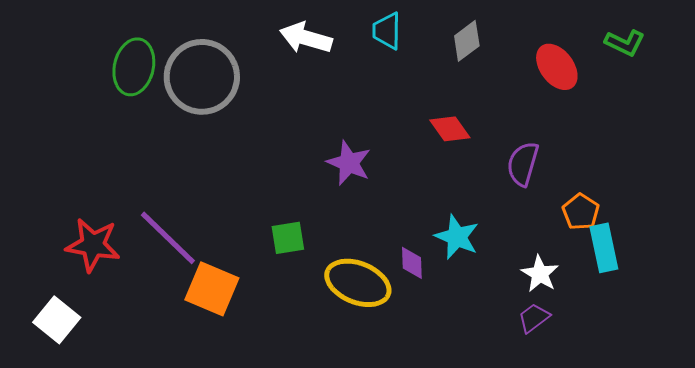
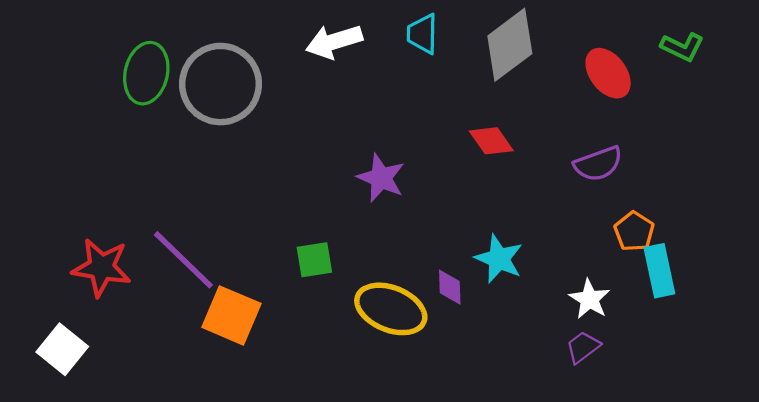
white arrow: (306, 38) -> (334, 41), turned -33
gray diamond: (467, 41) -> (510, 45), size x1.6
purple semicircle: (523, 164) -> (598, 164), moved, turned -126

